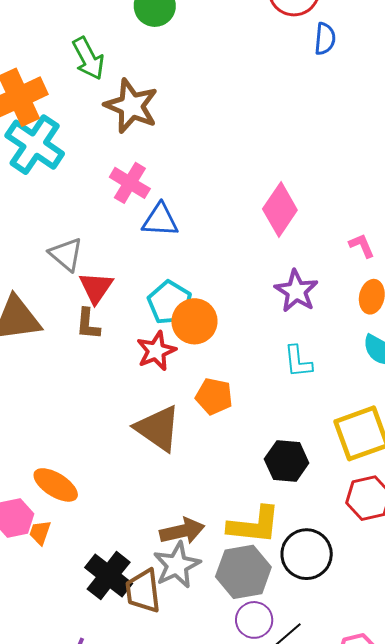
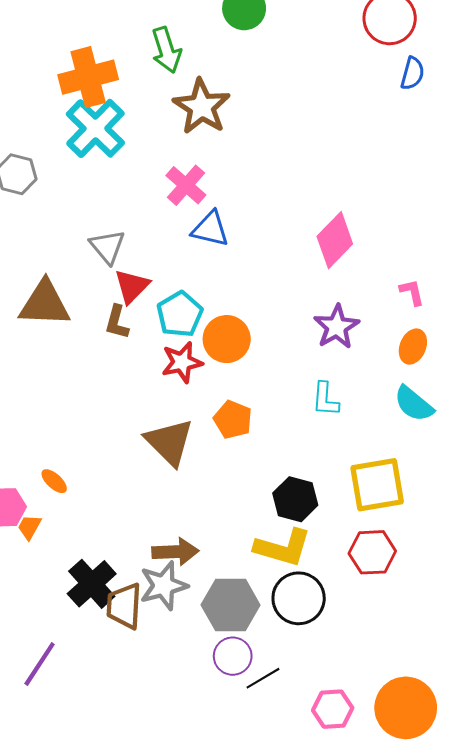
cyan pentagon: (170, 303) -> (180, 314), moved
orange ellipse: (56, 485) -> (54, 481), size x0.6
yellow L-shape: (254, 525) -> (283, 548), moved

